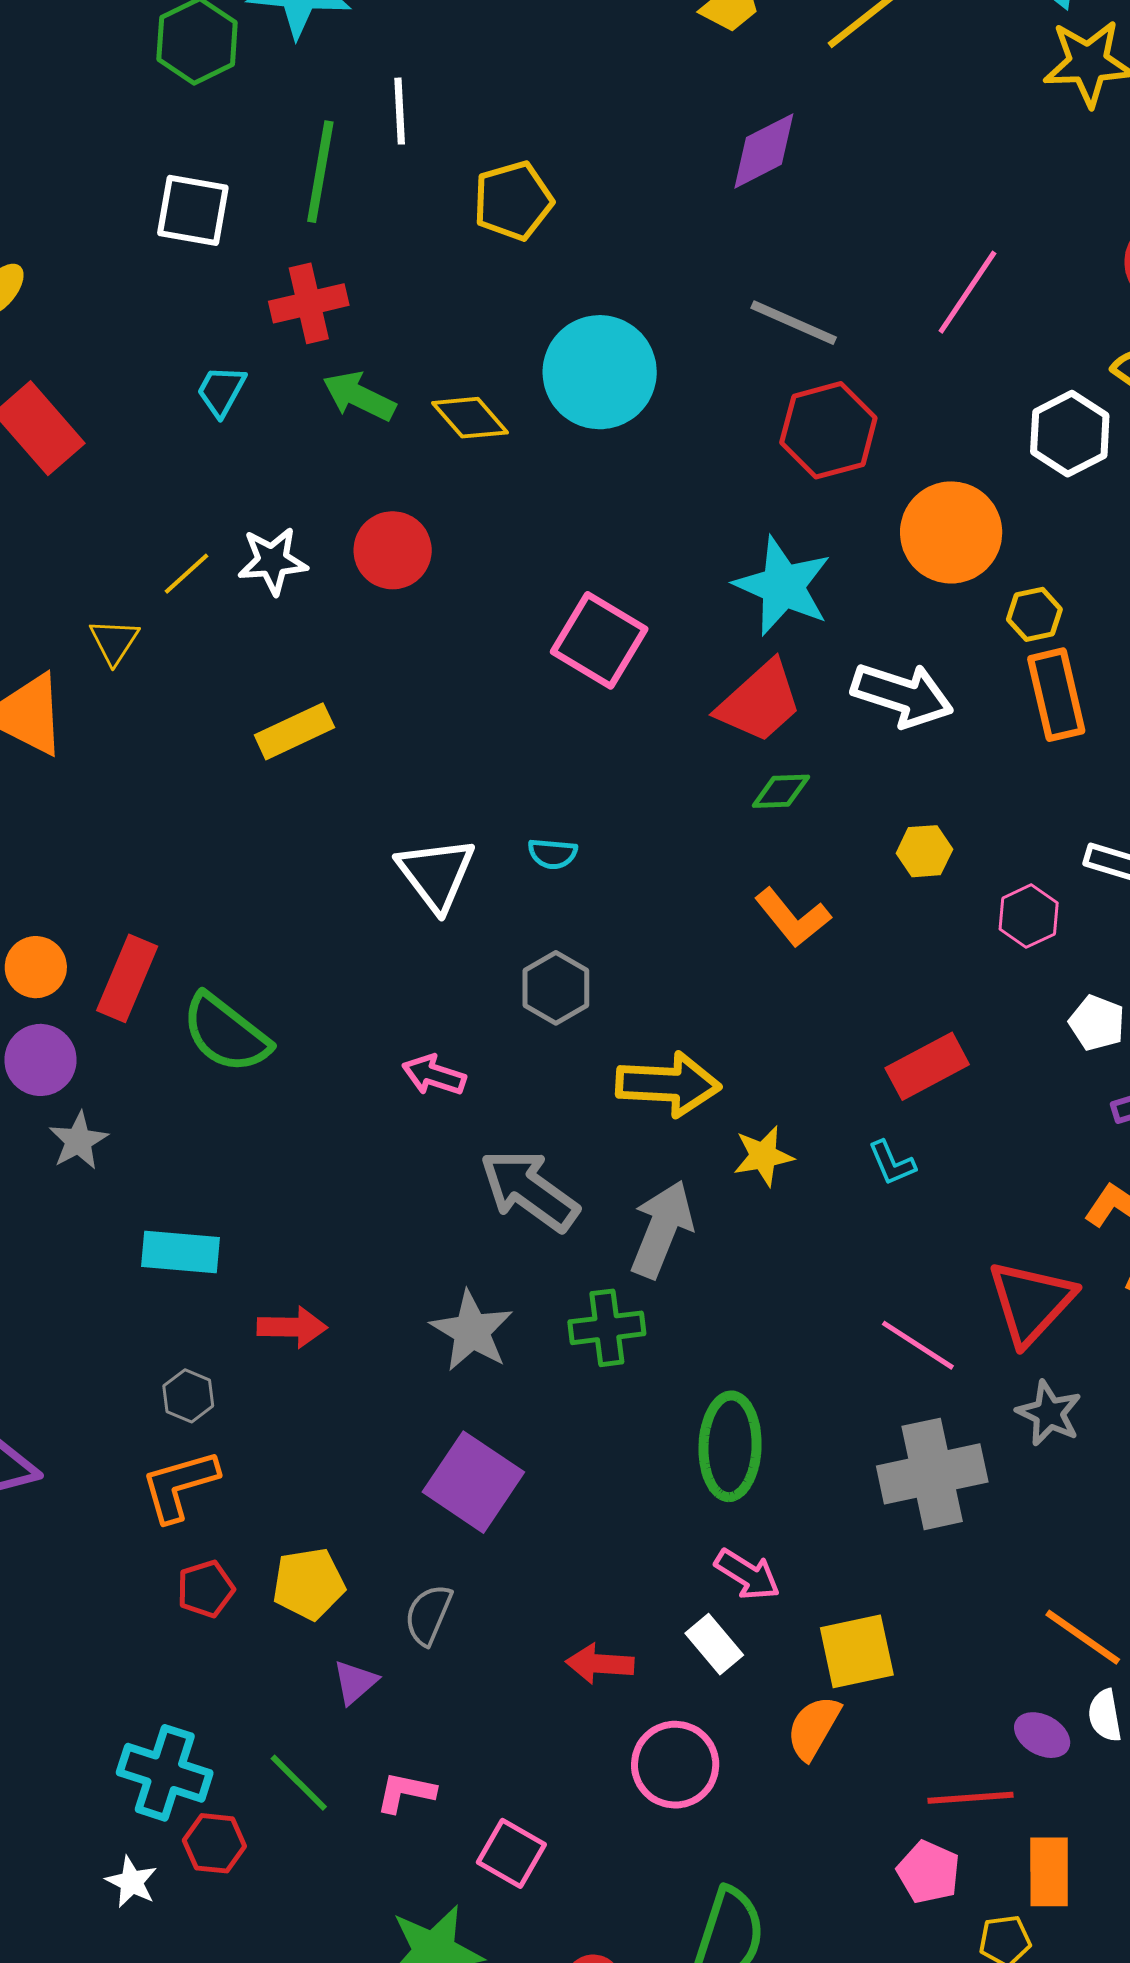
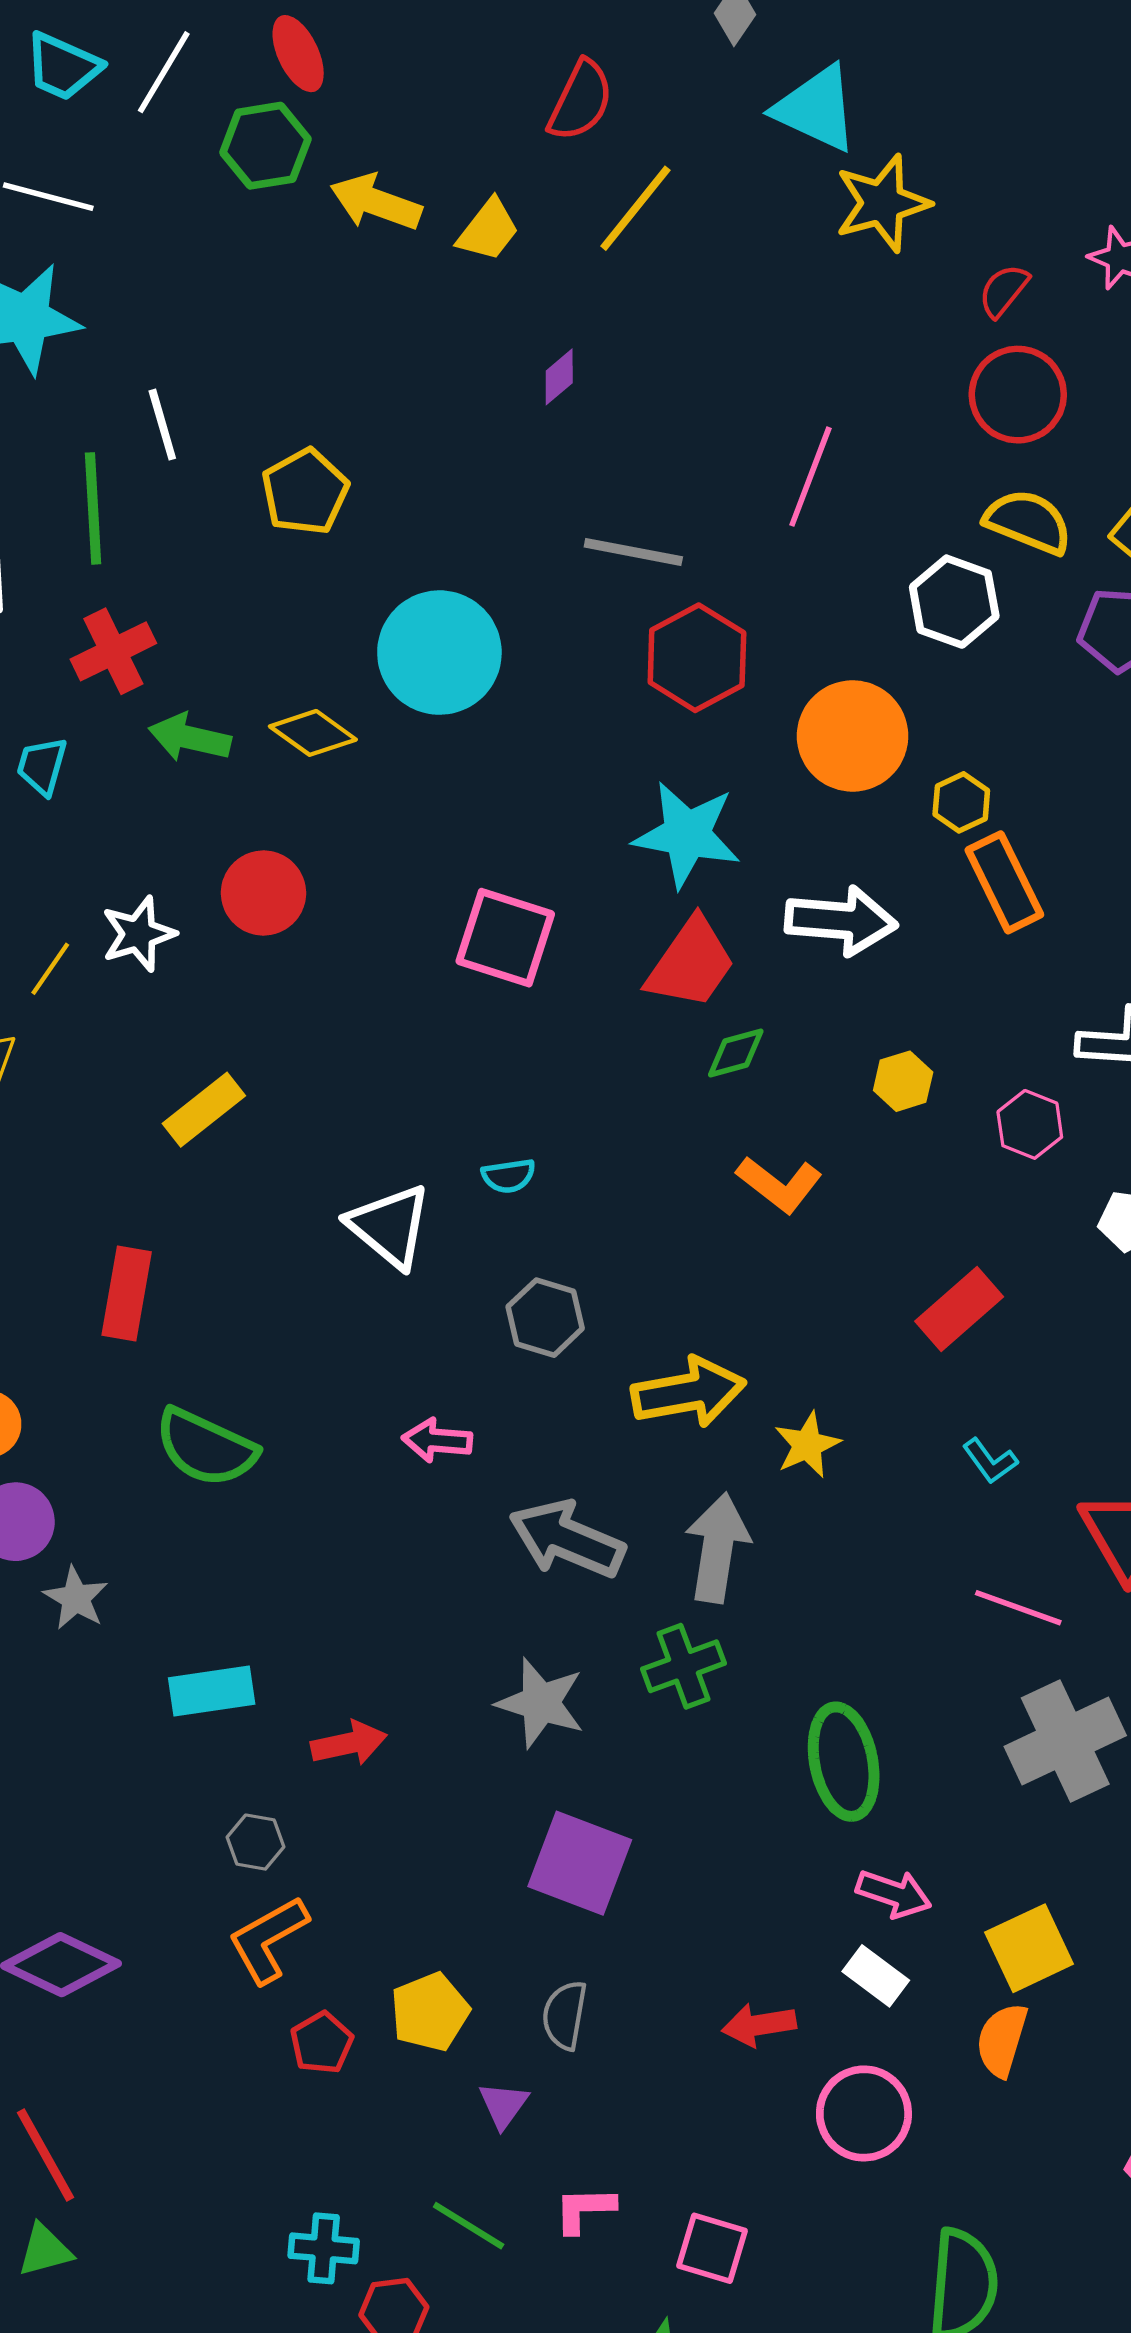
purple diamond: (764, 151) -> (559, 377), size x0.6
red rectangle: (127, 978) -> (127, 1294), moved
cyan L-shape: (892, 1163) -> (990, 1461), moved
cyan cross: (165, 1773) -> (324, 2248), size x0.7

